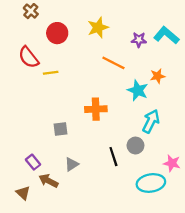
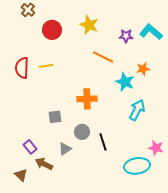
yellow star: (98, 28) -> (89, 25), turned -30
red semicircle: (29, 57) -> (22, 68), moved, turned 40
gray circle: (135, 146) -> (82, 132), moved

